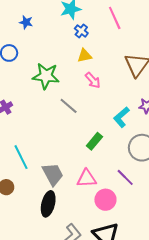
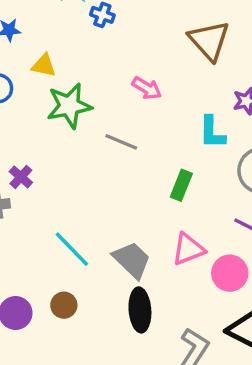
yellow triangle: (85, 56) -> (44, 65), moved, turned 42
cyan L-shape: (121, 117) -> (212, 132), turned -30

